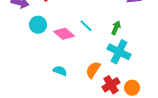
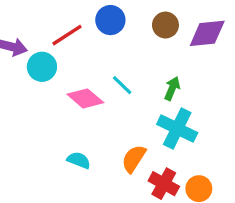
cyan circle: (38, 25) -> (42, 67), moved
red cross: (111, 85) -> (164, 184), turned -30

